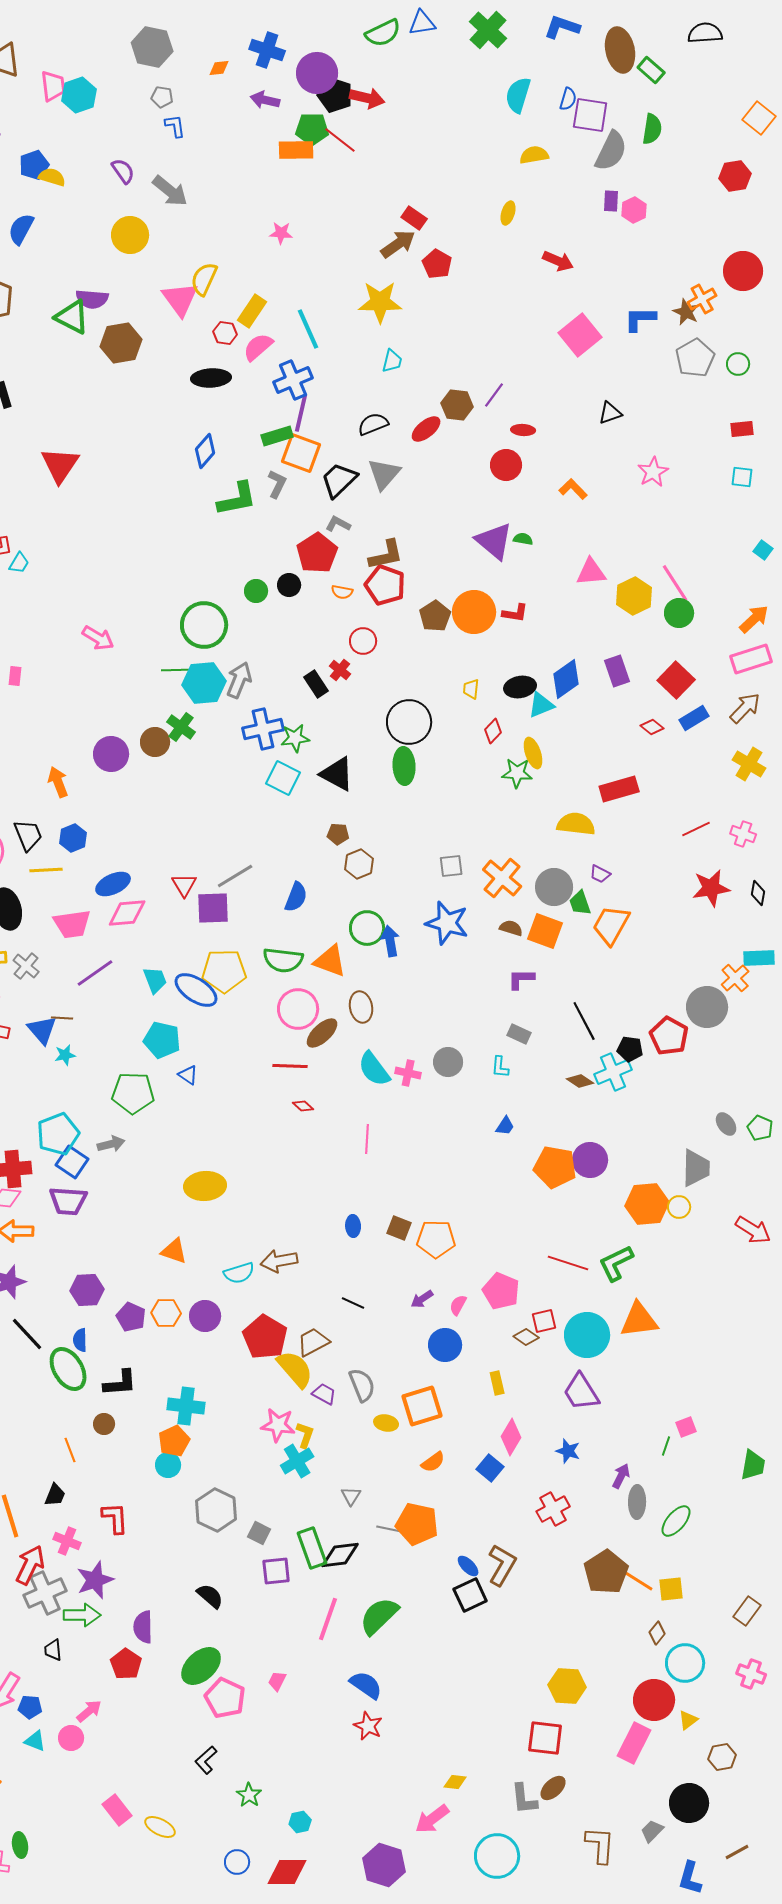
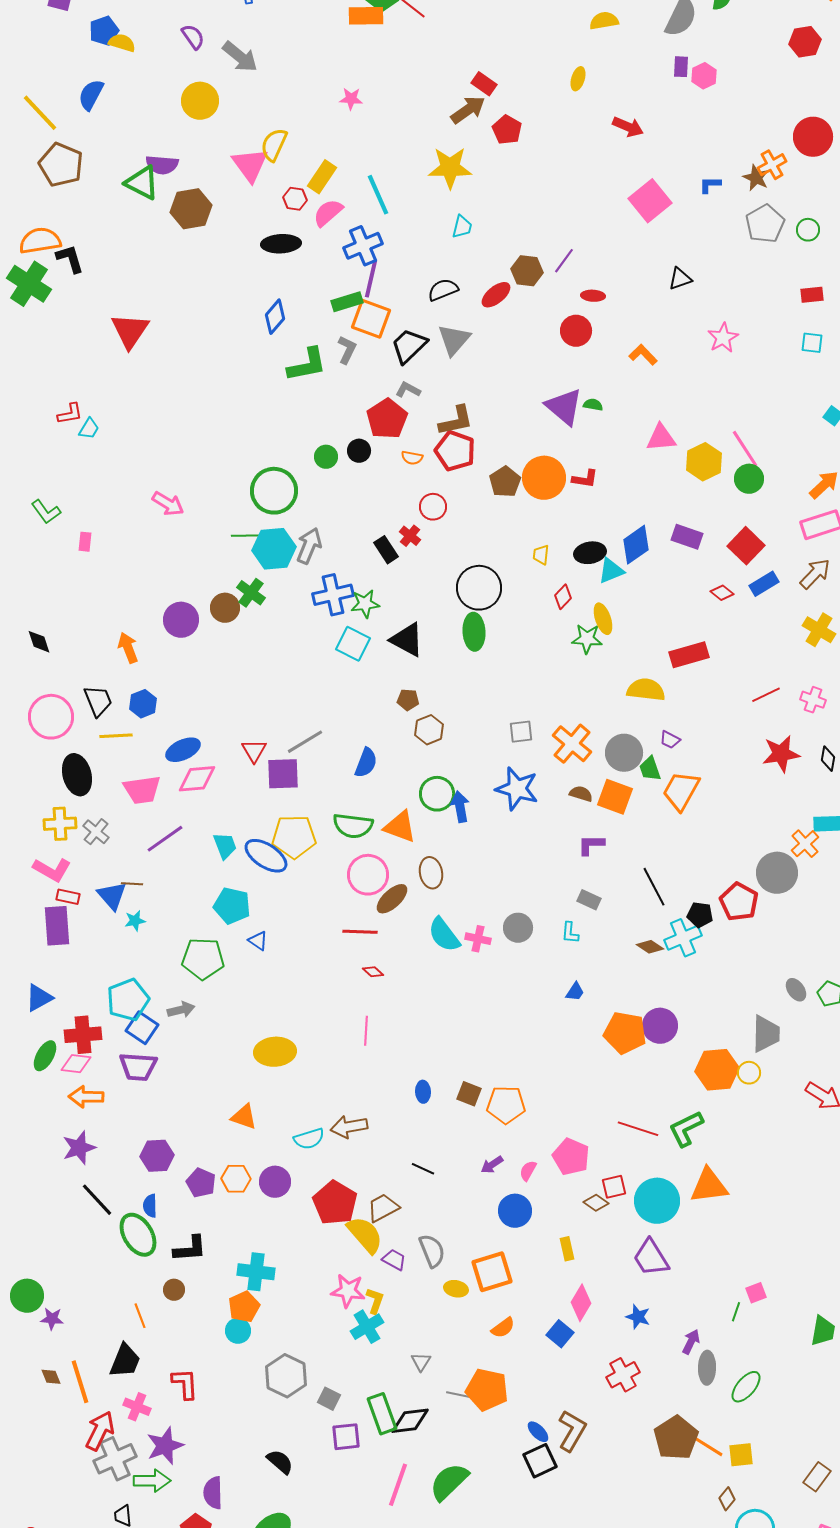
blue L-shape: (640, 319) -> (710, 185), size x0.7
purple rectangle: (617, 671) -> (687, 537), turned -52
pink line: (367, 1139) -> (366, 1031), moved
black trapezoid: (55, 1495) -> (125, 1361), size x1.5

